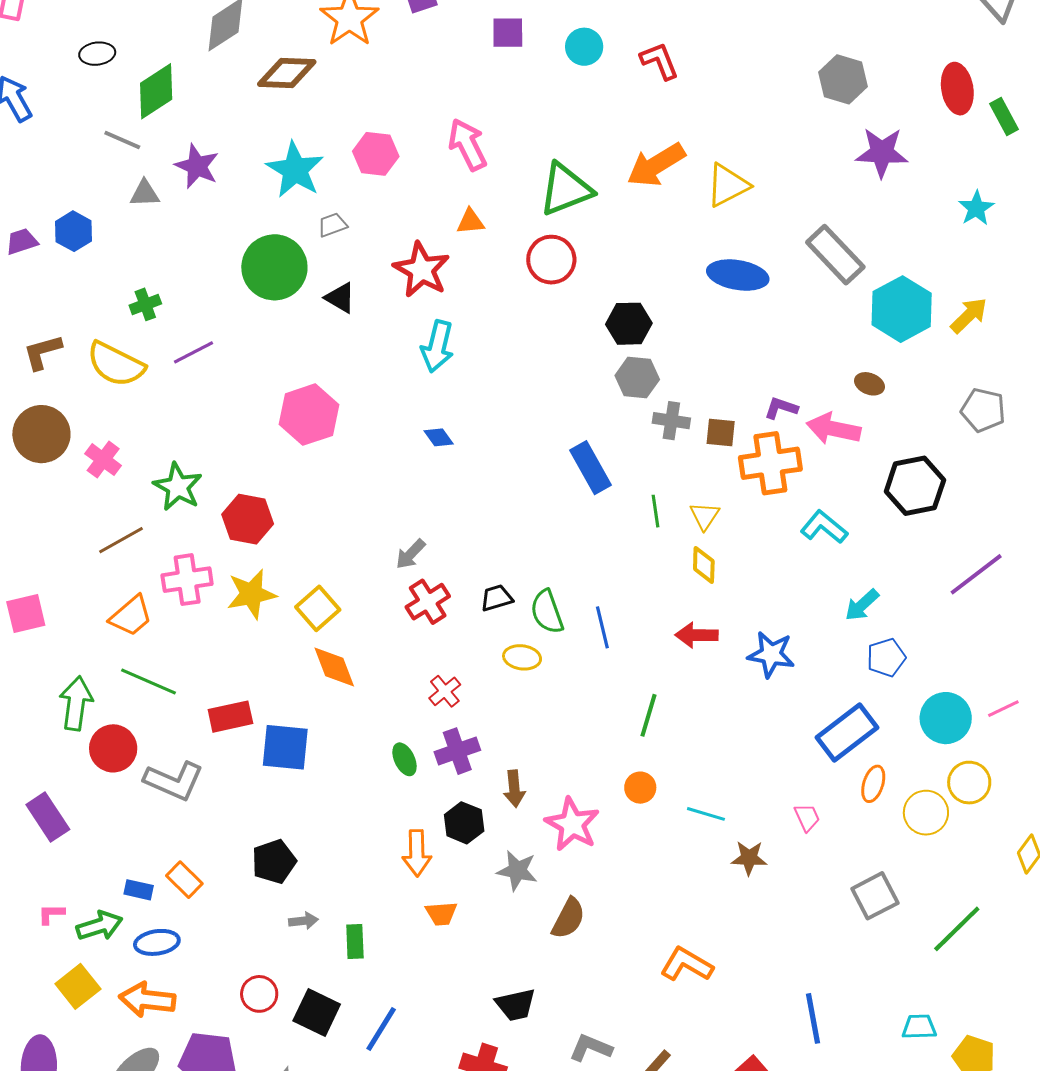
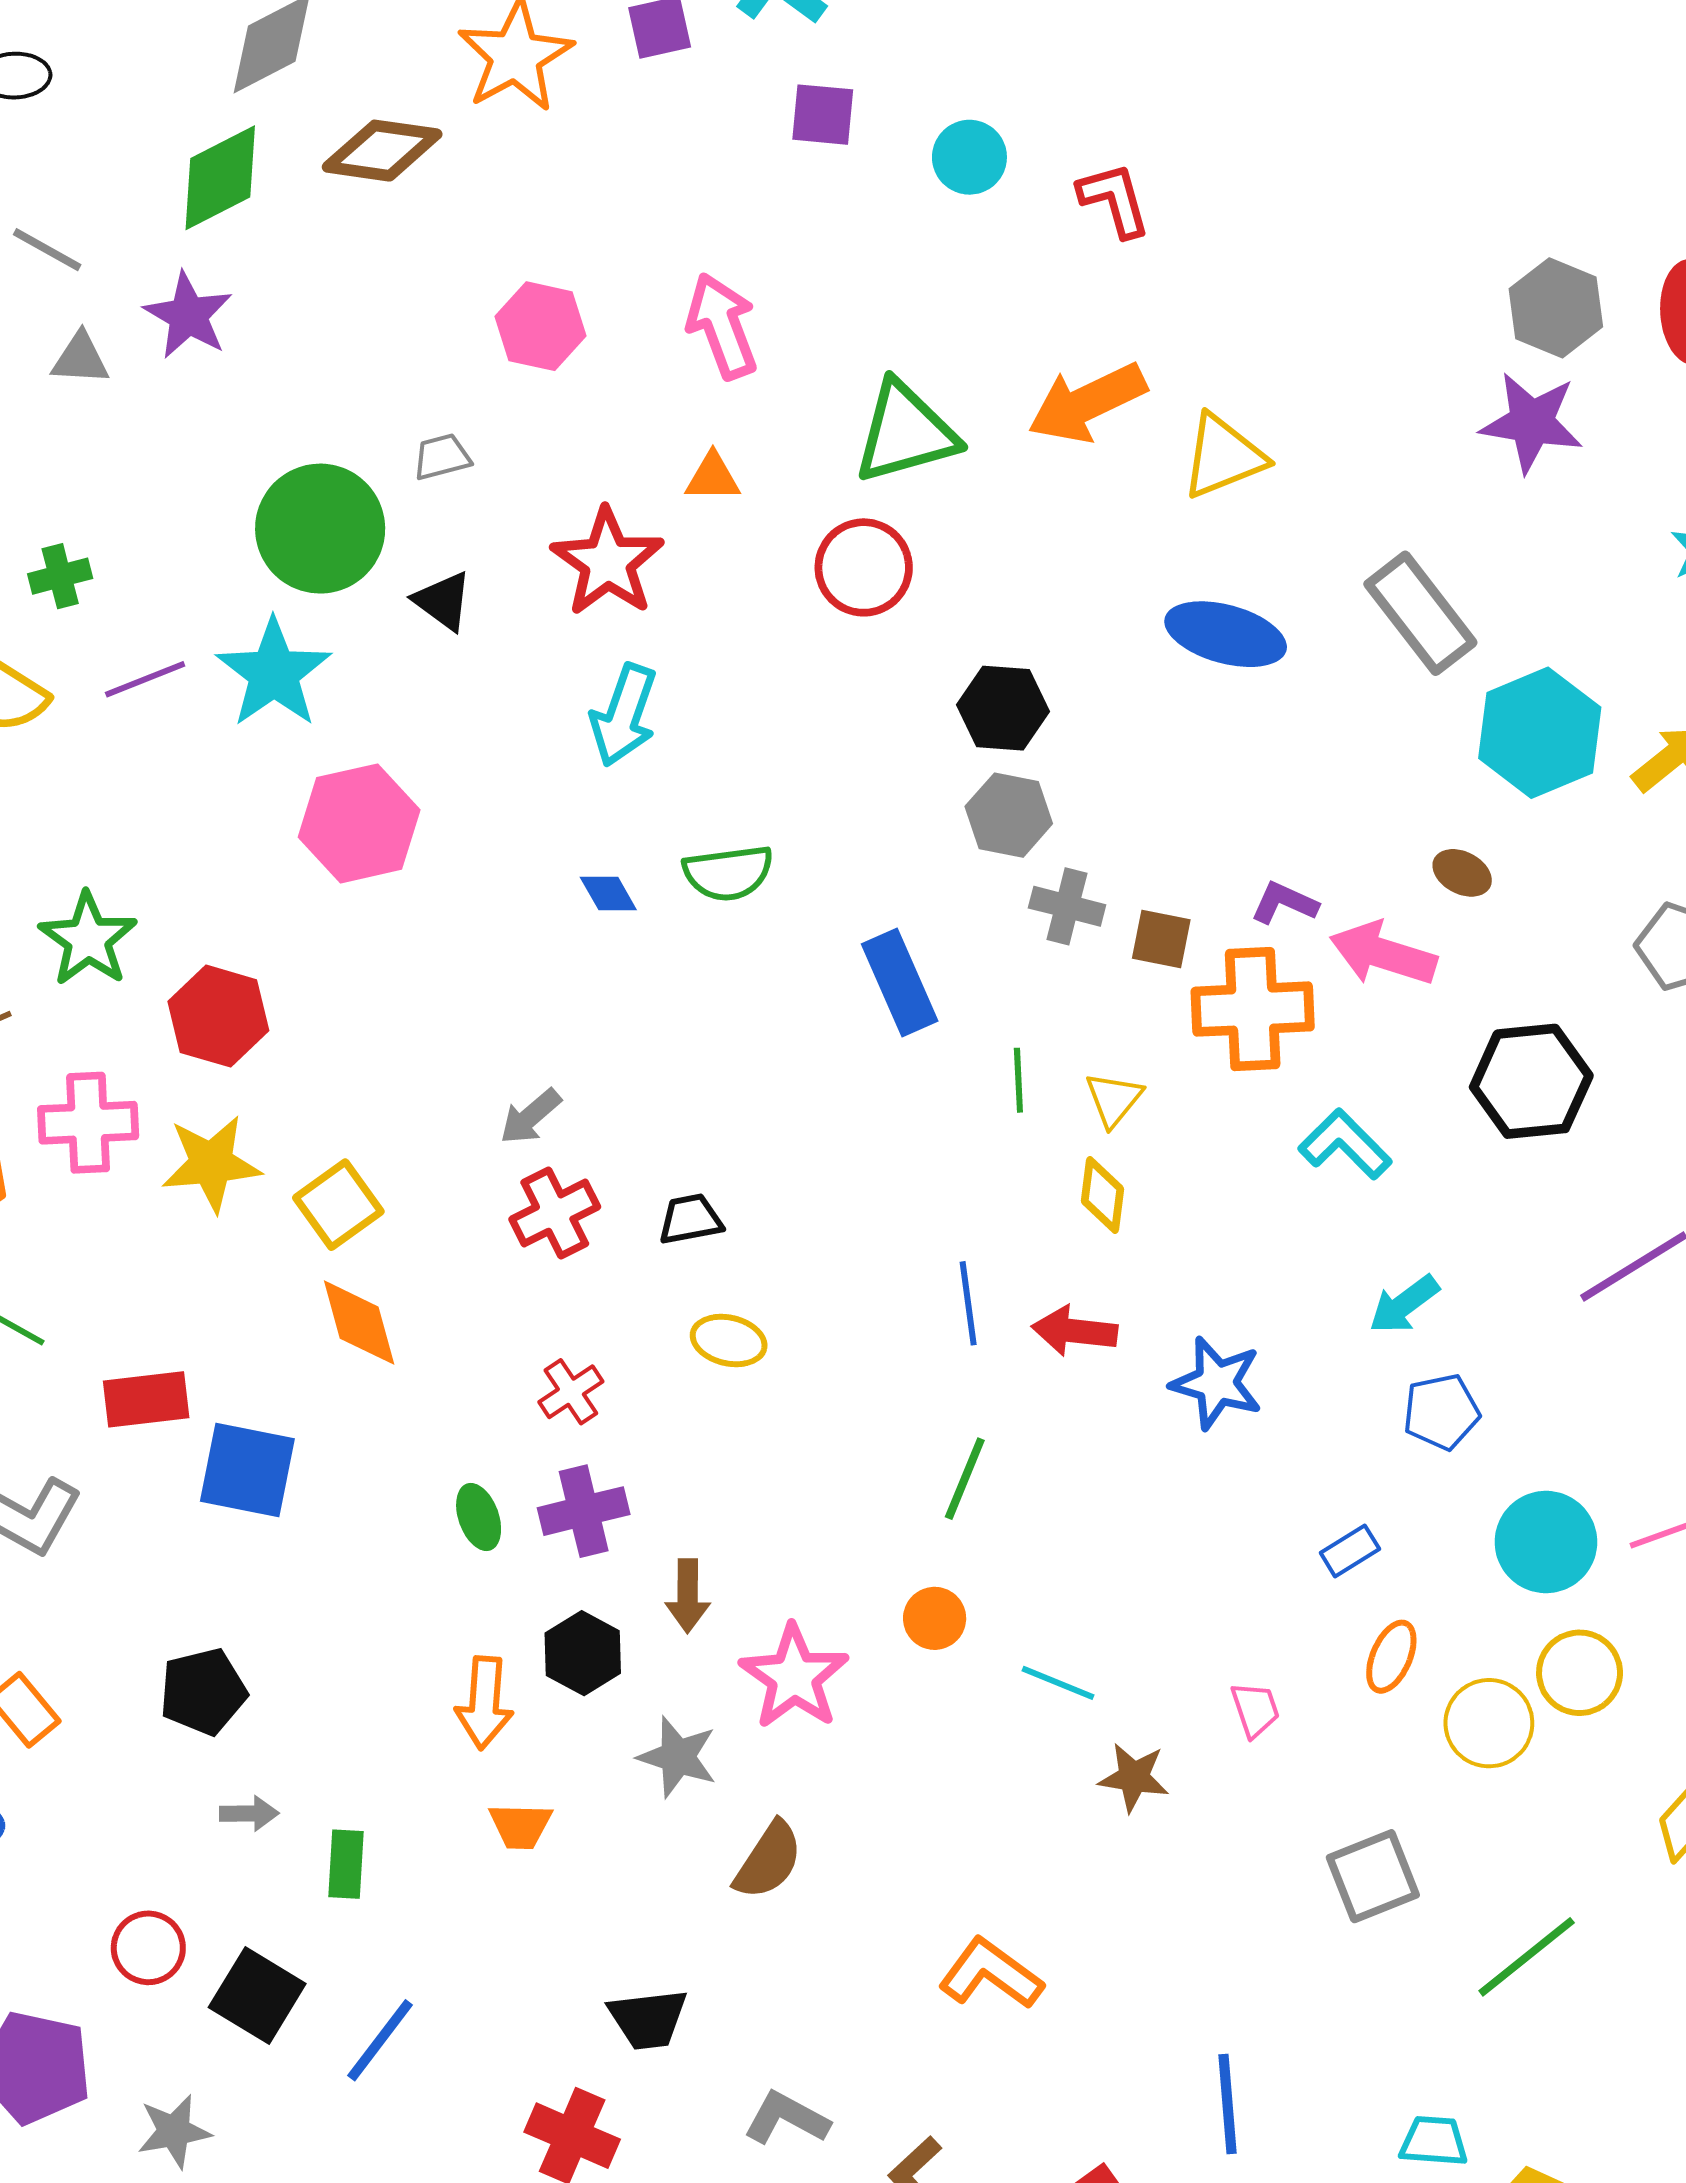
gray hexagon: (843, 79) -> (1556, 308), moved
green diamond: (156, 91) -> (220, 178), moved
cyan star: (295, 170) -> (274, 673), moved
green semicircle: (547, 612) -> (728, 873), moved, turned -84
blue line: (602, 627) -> (968, 1303), moved
blue rectangle: (847, 732) -> (1350, 1551), size x0.5

